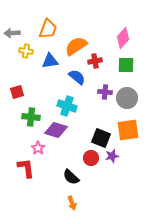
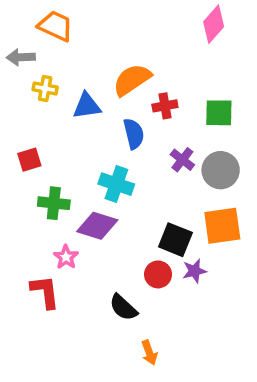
orange trapezoid: (48, 29) -> (56, 26), moved, turned -85
pink diamond: (123, 38) -> (214, 24), moved
blue semicircle: (77, 77) -> (134, 134), turned 36
purple cross: (105, 92) -> (182, 160), turned 32
orange arrow: (72, 203) -> (149, 353), moved

